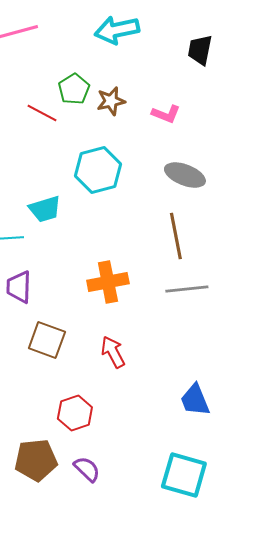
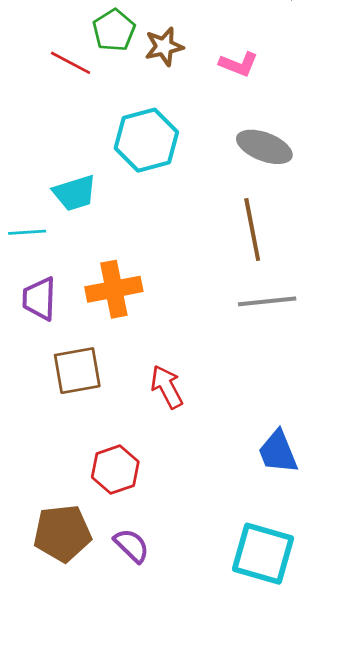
orange cross: (108, 282) -> (114, 289), moved
brown square: (47, 340) -> (77, 371), turned -30

